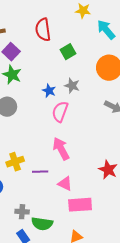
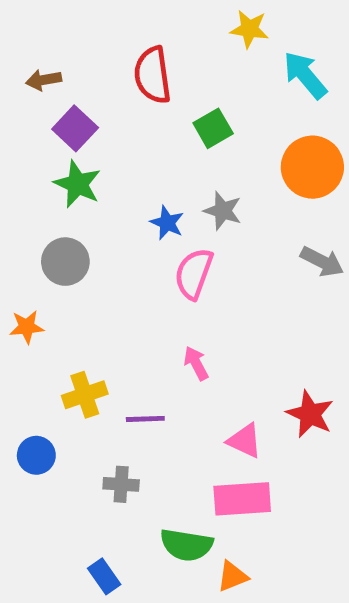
pink arrow: (61, 149) -> (196, 363), size x0.6
pink triangle: (65, 184) -> (245, 441), moved
gray cross: (22, 212) -> (121, 484), moved
green semicircle: (42, 224) -> (186, 545), moved

